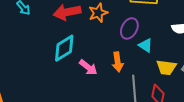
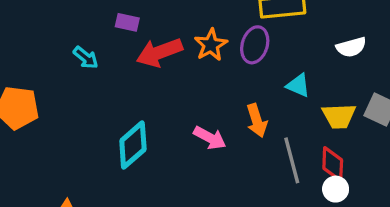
purple ellipse: (129, 28) -> (255, 45), moved
cyan diamond: (64, 48) -> (133, 145), moved

